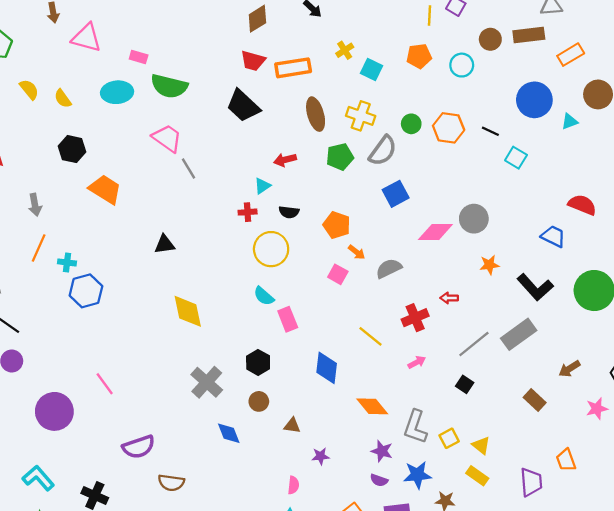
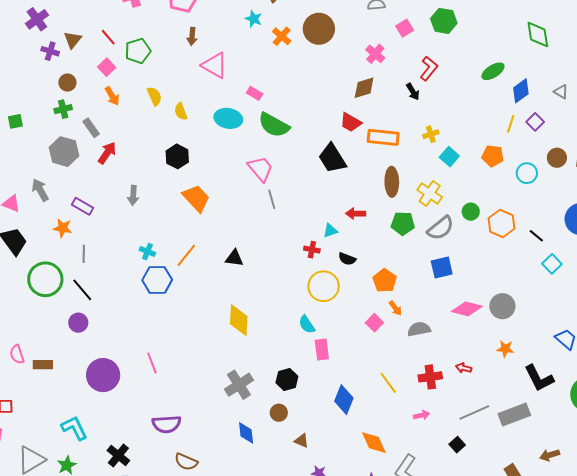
orange line: (39, 248) -> (186, 255), moved

